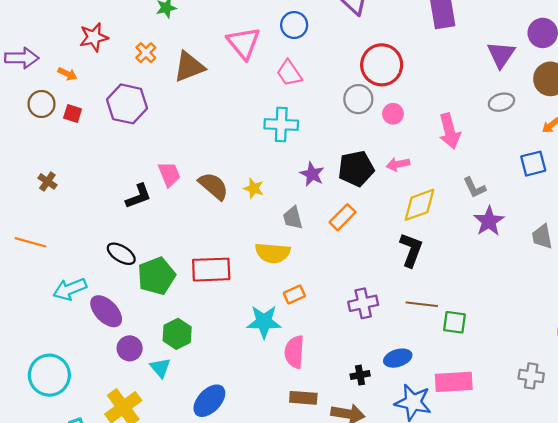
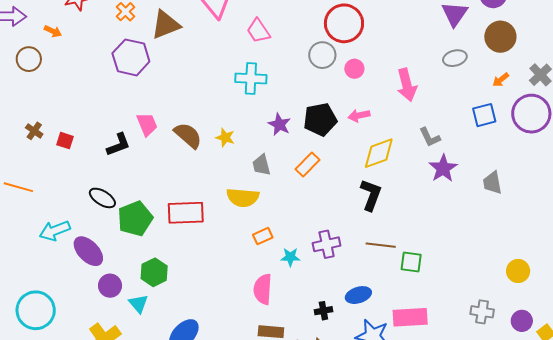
purple hexagon: (127, 104) -> (131, 57), moved
red square: (73, 114) -> (65, 141), moved
cyan star: (264, 322) -> (290, 257), moved, size x0.6

